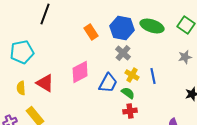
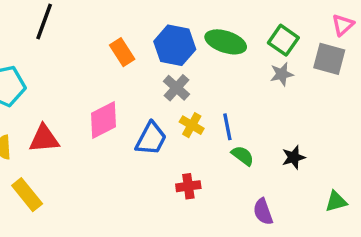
gray star: (185, 57) -> (282, 74), moved
red triangle: (45, 83) -> (44, 139), turned -36
green semicircle: (128, 93) -> (243, 156), moved

